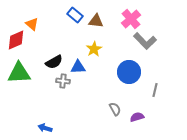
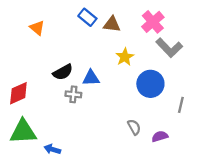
red diamond: (16, 40) -> (18, 93), moved
yellow star: (94, 49) -> (125, 57), moved
green triangle: (19, 73) -> (23, 132), moved

